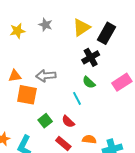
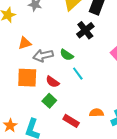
orange triangle: (15, 76) -> (25, 43), moved
green semicircle: (89, 82) -> (67, 55), moved
red semicircle: (68, 122) -> (52, 82), moved

